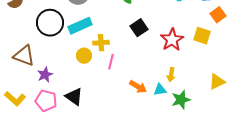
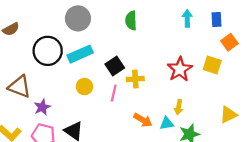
black square: (139, 28) -> (115, 66), moved
yellow cross: (101, 43) -> (135, 79), moved

